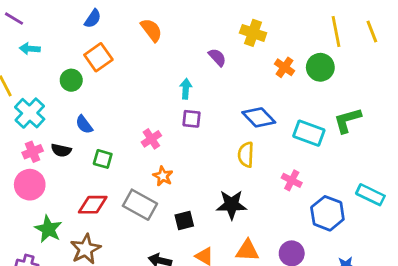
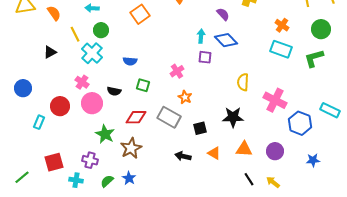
orange cross: (285, 67) -> (282, 25), moved
green circle: (320, 67) -> (321, 29), moved
green circle: (71, 80) -> (101, 30), moved
blue diamond: (259, 117) -> (226, 40), moved
blue semicircle: (84, 125) -> (130, 61), turned -48
cyan rectangle: (309, 133) -> (281, 49), moved
black semicircle: (61, 150) -> (114, 91), moved
pink cross: (33, 152) -> (82, 82), moved, turned -32
pink cross: (292, 180) -> (275, 100), size x1.6

